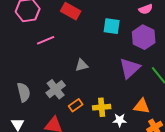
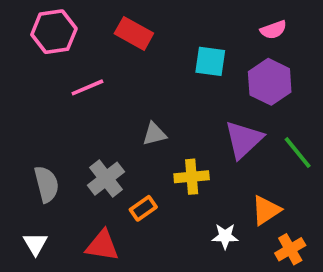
orange triangle: (142, 106) -> (266, 210), turned -42
yellow cross: (102, 107) -> (192, 177), moved

